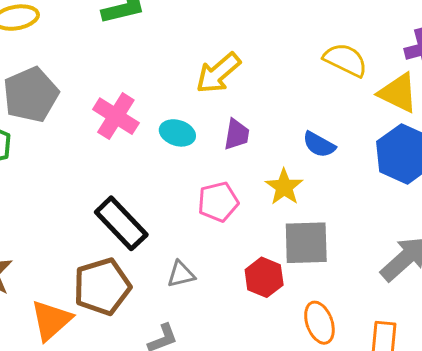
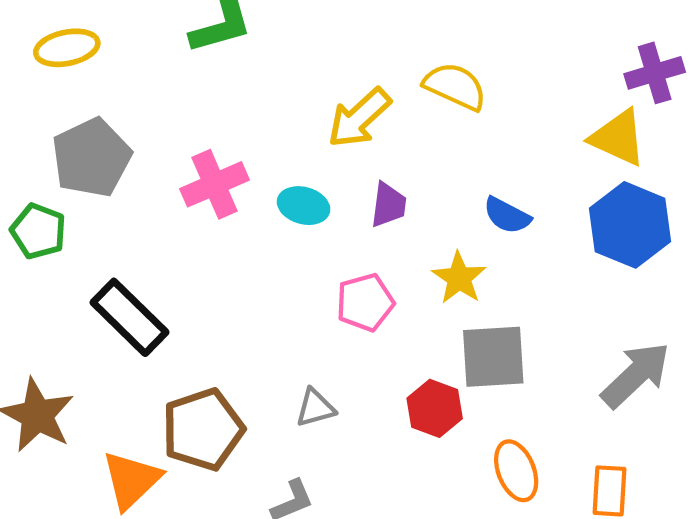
yellow semicircle: (345, 60) -> (455, 86), moved
pink cross: (116, 116) -> (215, 184), turned 36
black rectangle: (121, 223) -> (129, 317), moved

